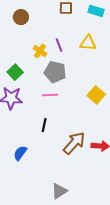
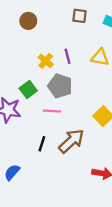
green square: (15, 72) -> (28, 89), moved
brown arrow: (74, 143) -> (71, 141), moved

